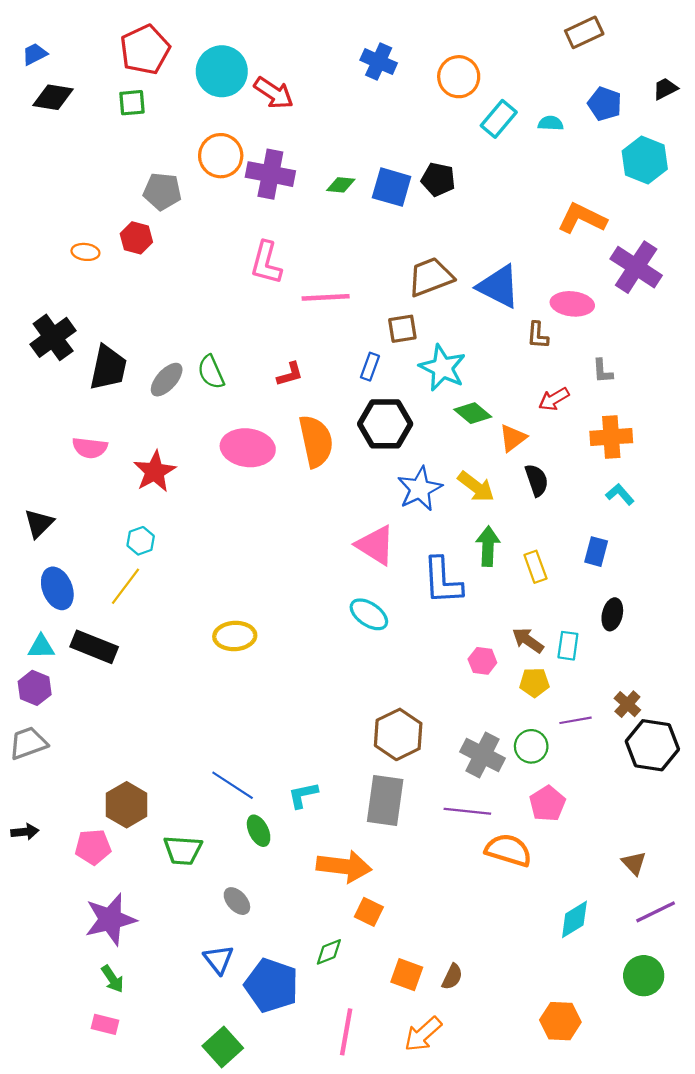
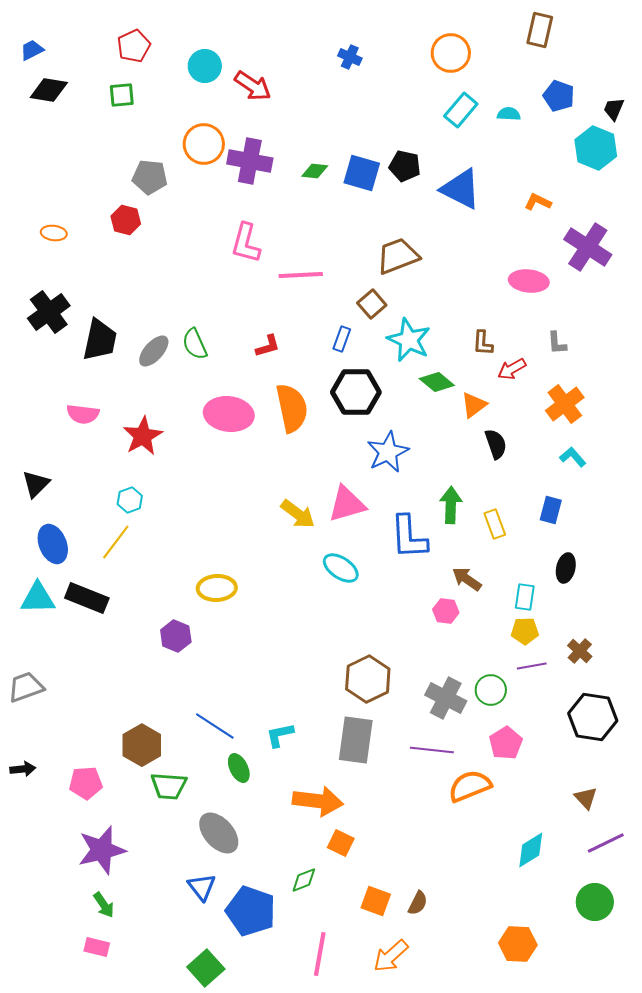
brown rectangle: (584, 32) -> (540, 30), turned -52
red pentagon: (145, 50) -> (134, 46), size x0.7
blue cross: (379, 62) -> (350, 57), size x0.7
cyan circle: (222, 71) -> (205, 66), size x0.7
orange circle: (459, 77) -> (451, 53), moved
black trapezoid: (665, 89) -> (614, 109), moved, turned -40
orange L-shape: (582, 218) -> (538, 202), size x0.6
orange ellipse: (85, 252) -> (54, 233), moved
blue triangle: (499, 287) -> (461, 189), moved
brown square: (402, 329) -> (372, 304), turned -32
brown L-shape: (538, 335) -> (483, 343), moved
orange cross: (611, 437) -> (565, 404), turned -33
yellow arrow: (476, 487) -> (298, 514), moved
pink triangle: (375, 545) -> (347, 504), turned -48
brown arrow: (528, 640) -> (467, 579), moved
cyan triangle: (41, 647) -> (38, 598), size x1.4
yellow pentagon: (534, 683) -> (525, 631), moved
purple hexagon: (35, 688) -> (176, 636), moved
black hexagon: (652, 745) -> (593, 717), moved
brown hexagon: (127, 805) -> (142, 745), moved
orange semicircle: (508, 850) -> (470, 786), turned -39
gray ellipse: (237, 901) -> (219, 833), size x1.6

